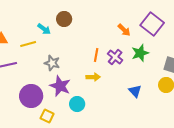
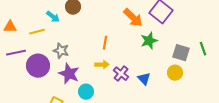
orange arrow: (124, 30) -> (133, 18), size x1.5
purple cross: (115, 57) -> (121, 74), moved
purple circle: (31, 96) -> (38, 66), moved

